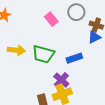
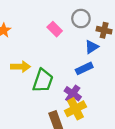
blue triangle: (94, 37) -> (92, 47), moved
green trapezoid: (43, 54) -> (43, 81), moved, turned -80

